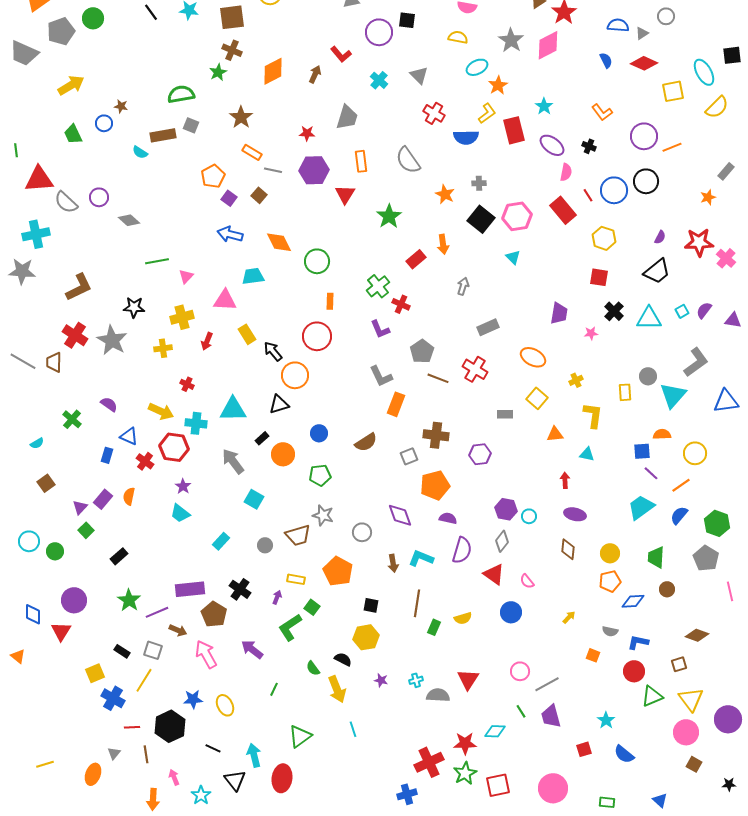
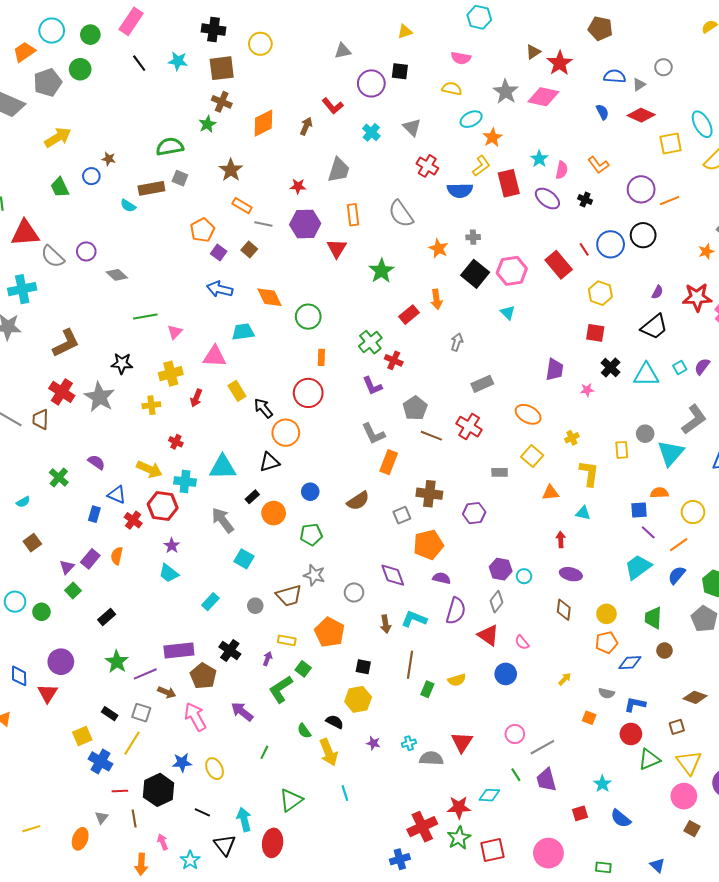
pink diamond: (548, 45) -> (543, 97), turned 40
pink semicircle: (566, 172) -> (562, 170), moved

